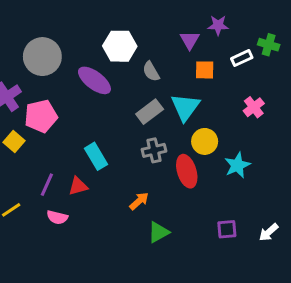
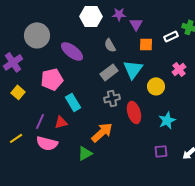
purple star: (218, 25) -> (119, 14), moved
white hexagon: (120, 46) -> (91, 16), moved
pink pentagon: (41, 116) -> (52, 79), moved
yellow circle: (205, 141) -> (156, 86), moved
cyan star: (237, 165) -> (167, 120), moved
orange arrow: (139, 201) -> (102, 132), size x1.6
pink semicircle: (57, 217) -> (47, 143), size x1.5
green triangle: (158, 232) -> (85, 153), moved

